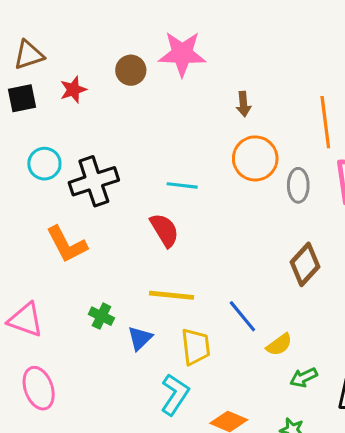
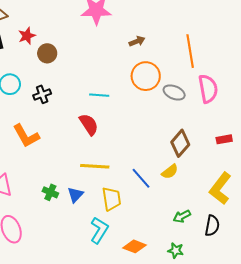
brown circle: (131, 70) -> (47, 53), moved
brown arrow: (243, 104) -> (137, 41), turned -105
black cross: (94, 181) -> (42, 94), size x0.6
gray ellipse: (298, 185) -> (174, 92), turned -65
green cross: (101, 316) -> (50, 192), moved
yellow semicircle: (279, 345) -> (170, 172), moved

